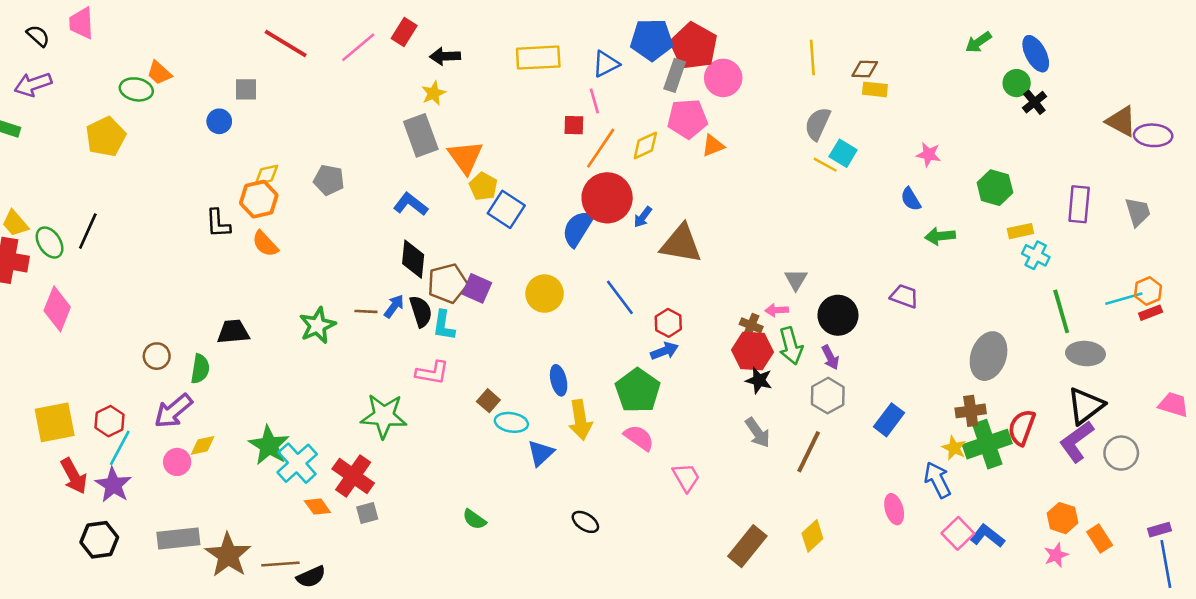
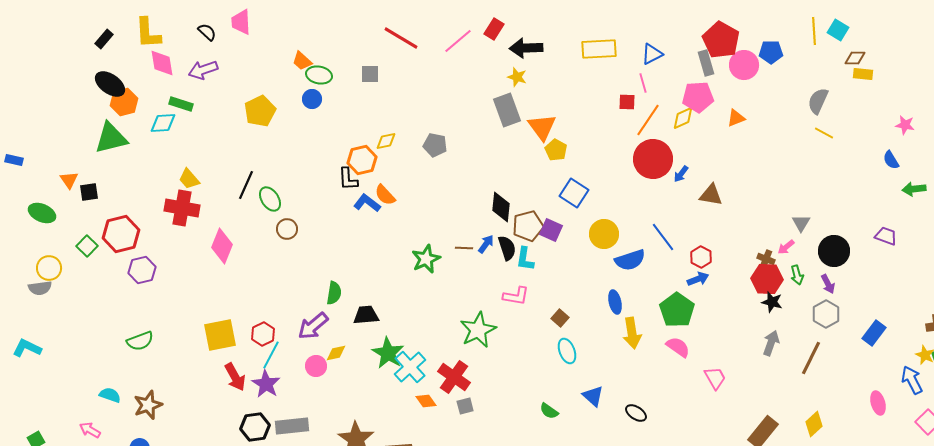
blue pentagon: (652, 40) -> (771, 52), moved, size x0.7
black arrow: (445, 56) -> (526, 48), size x1.4
yellow line: (812, 58) -> (814, 31), moved
gray rectangle: (675, 75) -> (706, 63), turned -35
green ellipse: (136, 89) -> (319, 75), moved
yellow star: (434, 93) -> (517, 77), turned -30
pink pentagon: (687, 119) -> (698, 97), moved
blue circle: (219, 121) -> (312, 99), moved
cyan square: (843, 153) -> (838, 30), moved
orange hexagon: (259, 199) -> (362, 160), moved
blue L-shape: (411, 204) -> (367, 203), moved
blue square: (506, 209) -> (574, 193), moved
blue semicircle: (578, 228) -> (630, 260), moved, turned -140
green ellipse: (50, 243) -> (270, 199), moved
brown triangle: (681, 244) -> (711, 195), size x0.7
pink arrow: (777, 310) -> (786, 247), turned -36
black trapezoid: (233, 332) -> (366, 315), moved
green arrow: (791, 346) -> (797, 275), size x0.7
brown circle: (157, 356) -> (287, 229), moved
green star: (384, 416) -> (478, 330), turned -30
cyan ellipse: (511, 422) -> (567, 351), moved, turned 60
gray arrow: (758, 433) -> (771, 343), turned -125
blue triangle: (541, 453) -> (593, 396), moved, turned -35
gray rectangle: (178, 538) -> (292, 426), moved

